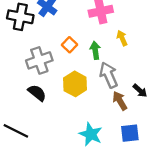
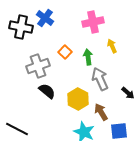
yellow hexagon: (75, 84) -> (78, 99), moved
black semicircle: (37, 93) -> (47, 91), moved
brown arrow: (120, 101) -> (101, 112), moved

